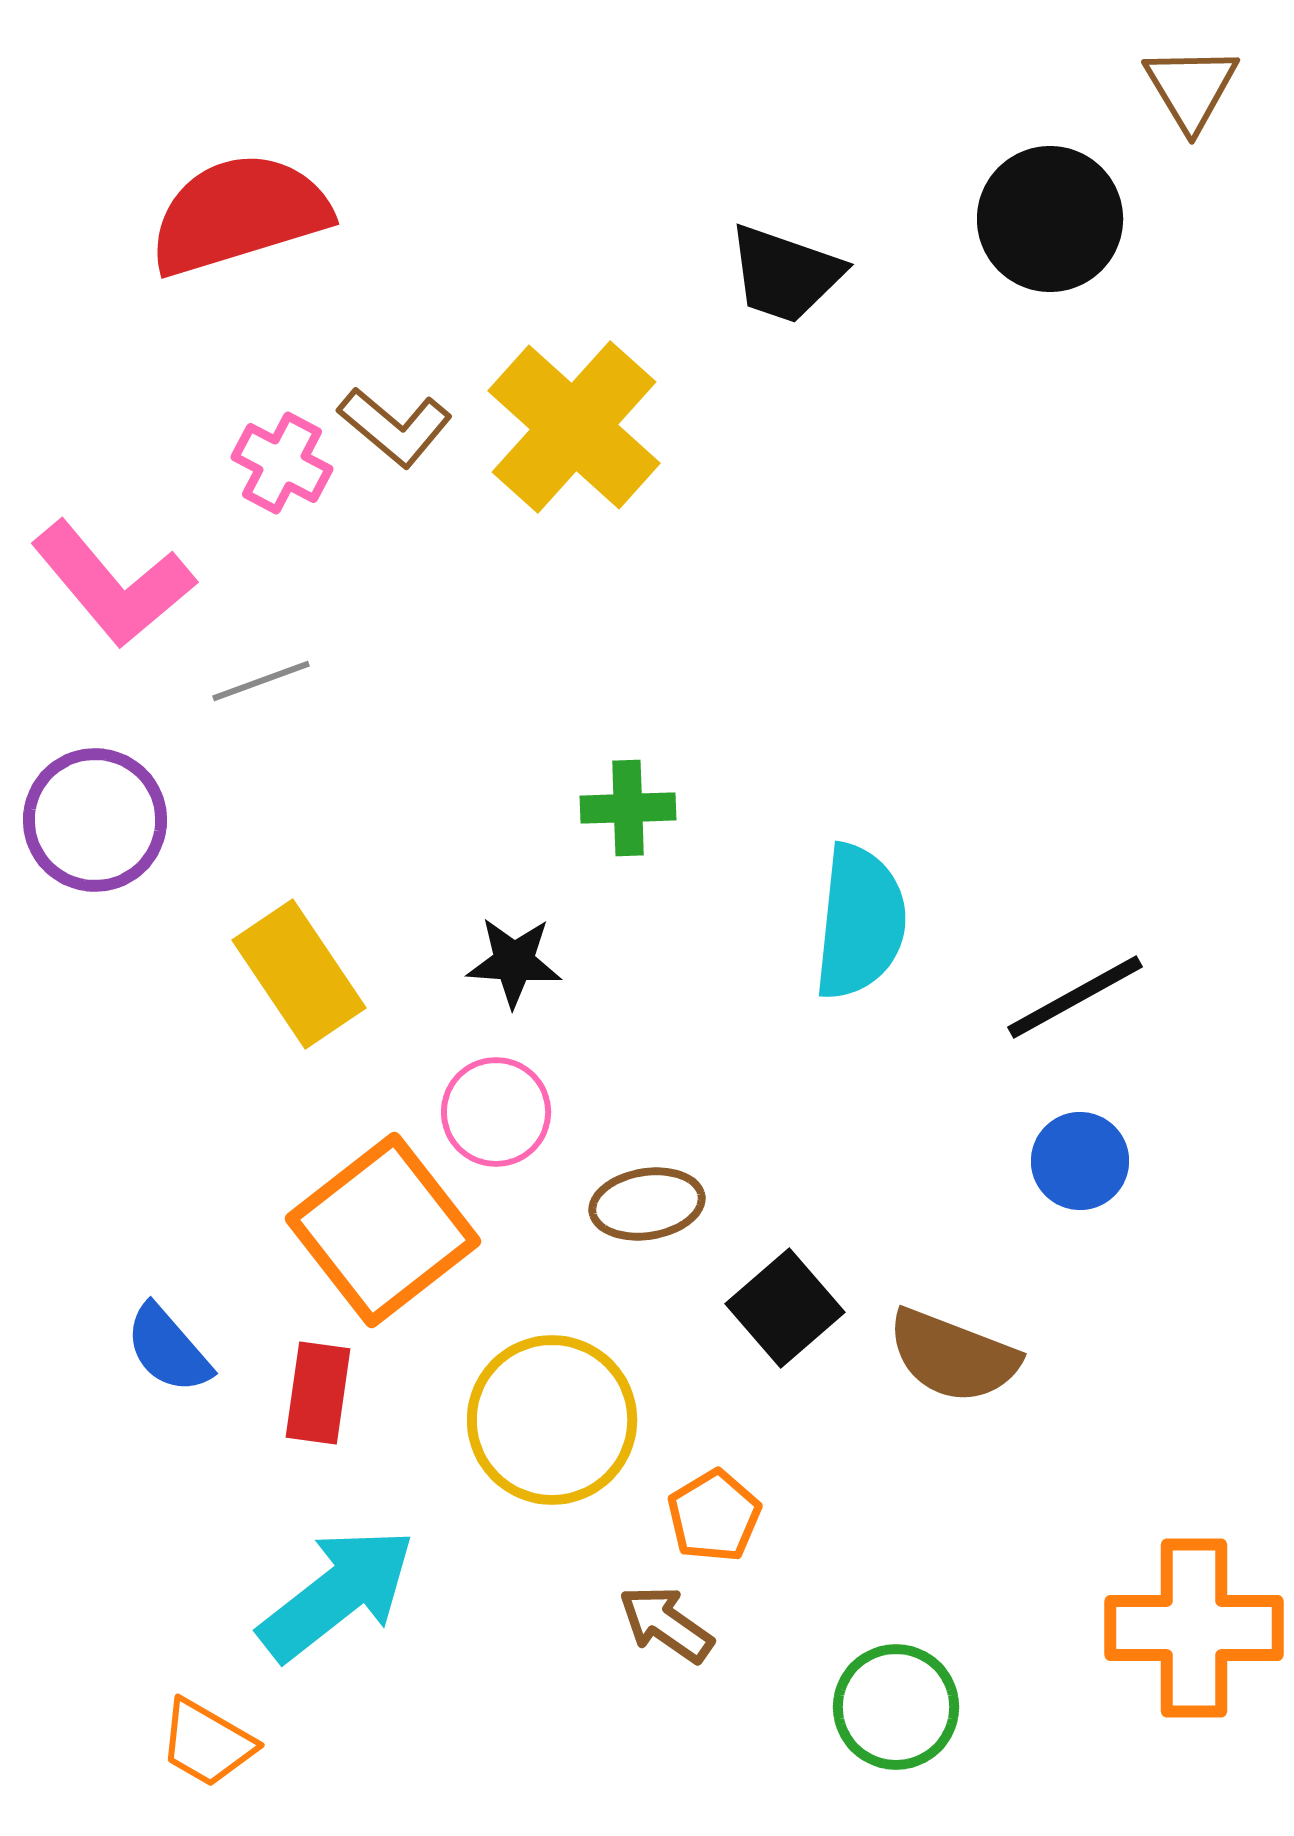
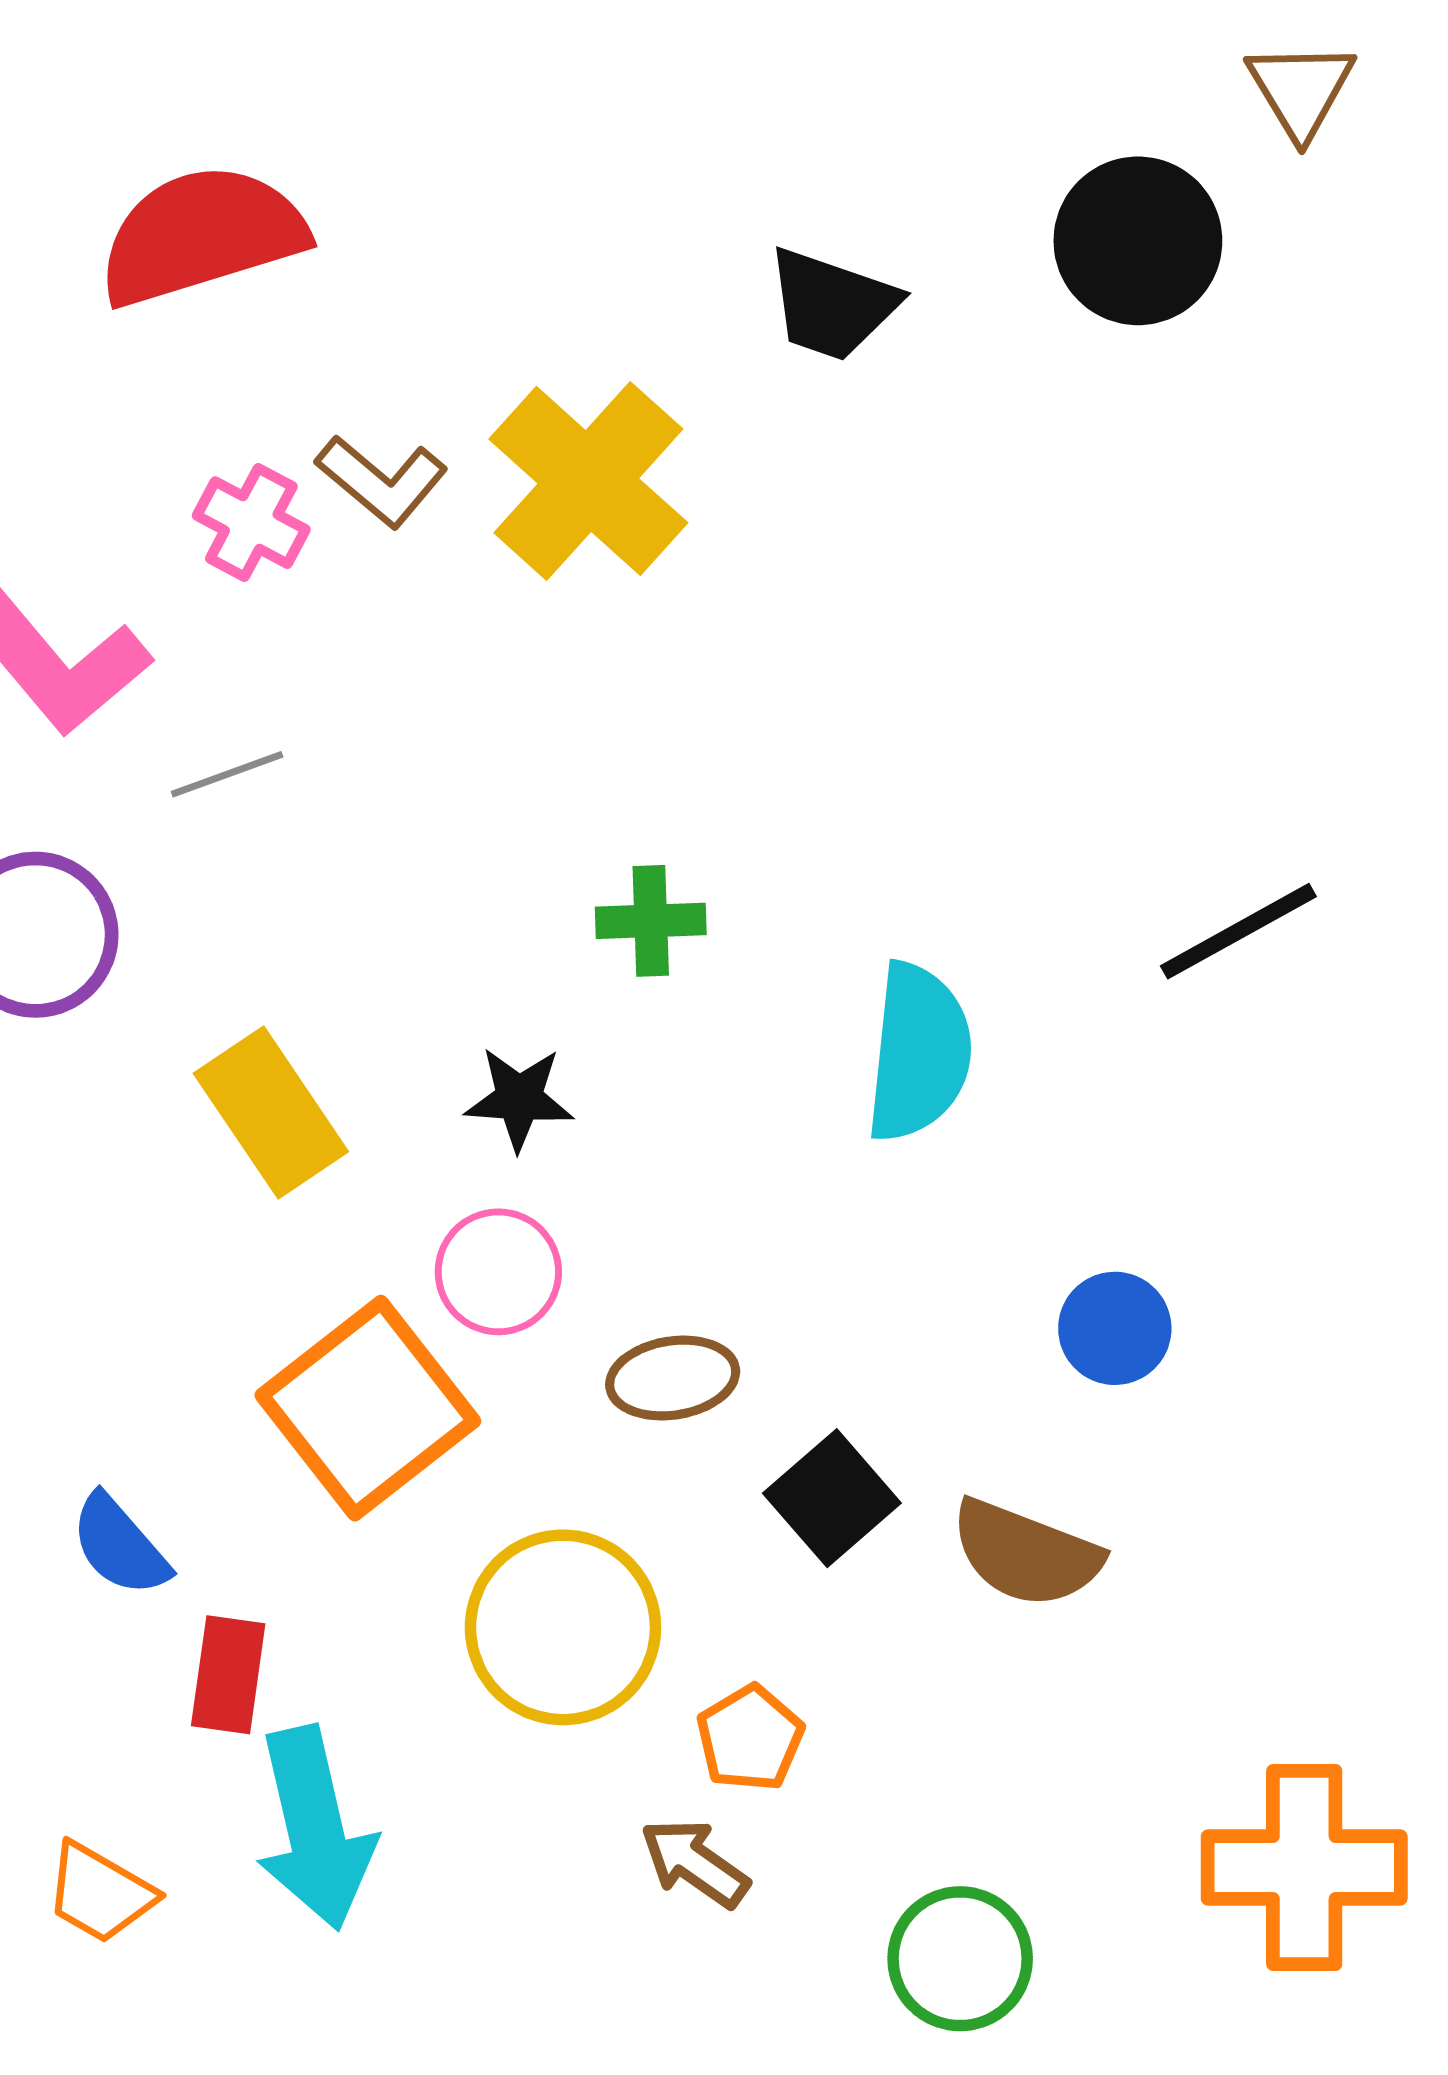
black line: (1075, 997) -> (1238, 931), moved
blue circle: (1080, 1161) -> (1115, 1328), moved
red rectangle: (318, 1393) -> (228, 1675), moved
cyan arrow: (337, 1594) -> (315, 1828), turned 115
orange trapezoid: (207, 1743) -> (100, 1893), moved

